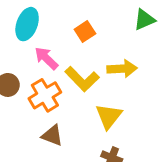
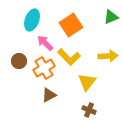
orange square: (85, 31) -> (71, 25), size x1.6
yellow arrow: (122, 69) -> (108, 56), moved
brown triangle: (52, 135) -> (49, 95), turned -49

